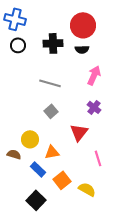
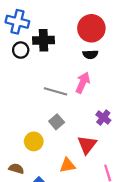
black cross: (53, 43) -> (44, 40), moved
pink arrow: (94, 75) -> (83, 83), moved
yellow circle: (30, 139) -> (34, 141), moved
orange triangle: (52, 152) -> (67, 165), moved

